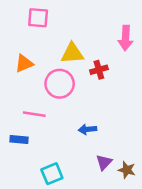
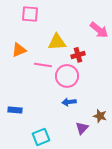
pink arrow: (126, 38) -> (99, 30), turned -54
pink circle: (60, 84) -> (67, 76), moved
pink line: (34, 114) -> (43, 65), moved
brown star: (127, 170) -> (100, 116), moved

